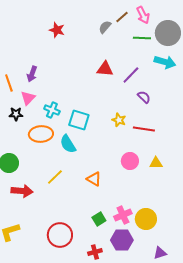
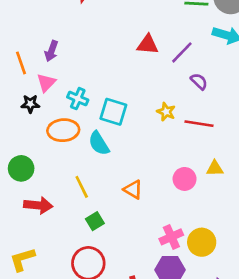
pink circle: (130, 161) -> (185, 179), moved
yellow line: (55, 177) -> (82, 187), turned -72
green square: (99, 219) -> (95, 221), moved

